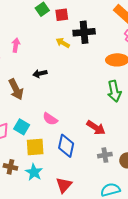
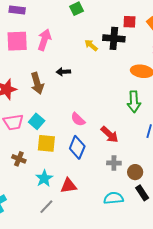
red square: (62, 15) -> (130, 22), moved
pink arrow: (16, 45) -> (44, 40), size x1.5
pink semicircle: (50, 119) -> (78, 119), moved
cyan star: (34, 172) -> (44, 178), moved
red triangle: (64, 185) -> (69, 186), turned 30

